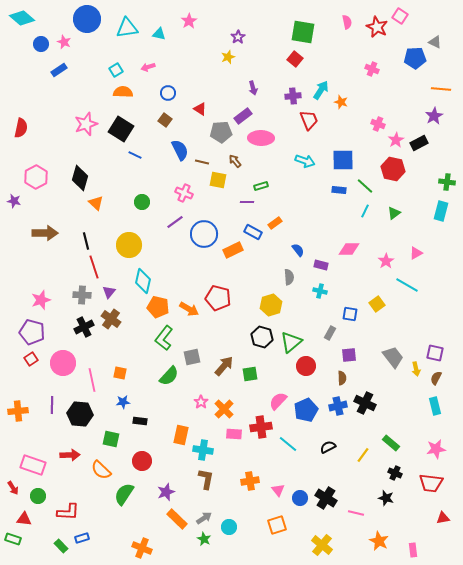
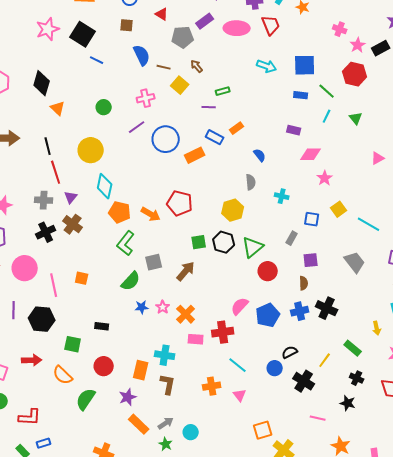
brown square: (165, 120) -> (127, 25), turned -32
pink ellipse: (261, 138) -> (237, 28), moved
yellow square: (218, 180) -> (180, 85), turned 30
pink cross: (184, 193) -> (146, 98), turned -36
green triangle: (394, 213) -> (356, 118), turned -32
pink star: (386, 261) -> (325, 178), moved
purple rectangle: (321, 265) -> (294, 130), moved
cyan line: (407, 285) -> (369, 224), moved
yellow arrow: (416, 369) -> (377, 328), moved
green square: (250, 374) -> (199, 242), moved
blue star: (123, 402) -> (142, 307), moved
orange rectangle: (181, 435) -> (141, 370), moved
cyan line: (288, 444) -> (238, 365), moved
blue circle: (300, 498) -> (275, 368), moved
black cross: (326, 498) -> (304, 381), moved
orange square: (277, 525) -> (263, 430), moved

